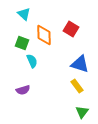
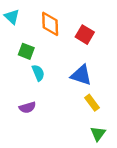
cyan triangle: (24, 14) -> (12, 17), moved
orange diamond: (44, 35) -> (50, 24), moved
blue triangle: (80, 64) -> (81, 75), moved

